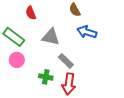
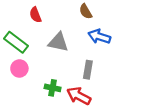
gray rectangle: (66, 61) -> (88, 70), moved, turned 56
red arrow: (69, 84) -> (79, 96), turned 110

